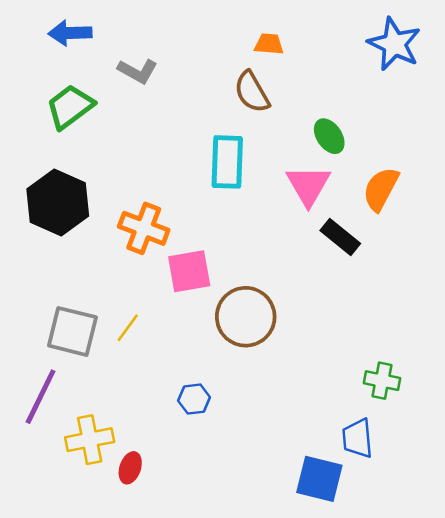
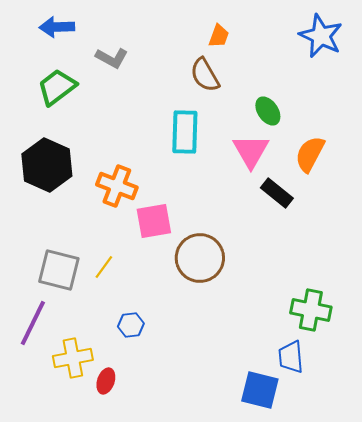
orange trapezoid: (269, 44) -> (219, 36), turned 105
green cross: (382, 381) -> (311, 310), size x1.4
blue hexagon: (194, 399) -> (131, 325), moved

